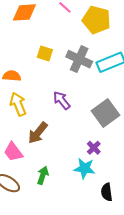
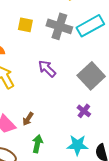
brown arrow: (38, 133) -> (28, 119), moved, size x0.6
cyan star: (84, 168) -> (77, 145), moved

